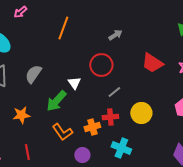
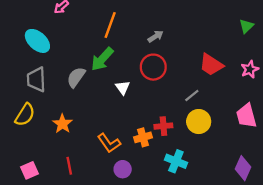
gray arrow: (115, 35) -> (156, 36), moved
gray line: (114, 92) -> (192, 95), moved
green arrow: (56, 101) -> (102, 59), moved
orange star: (21, 115) -> (62, 124), turned -30
purple circle: (82, 155) -> (123, 169), moved

